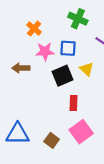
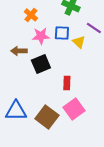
yellow triangle: (87, 69) -> (79, 42), moved
black square: (63, 76) -> (41, 64), moved
brown square: (52, 140) -> (47, 117), size x1.6

